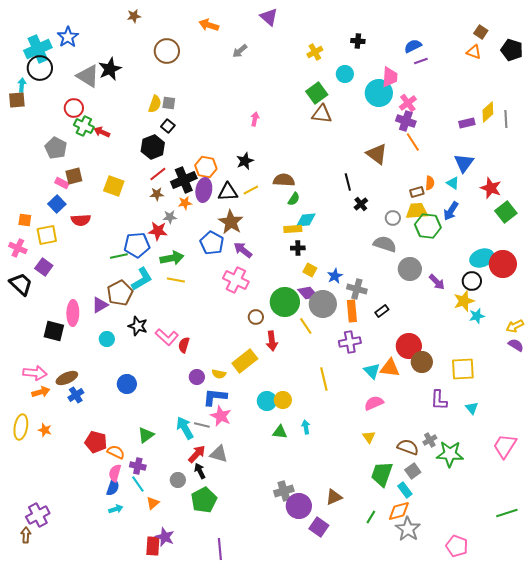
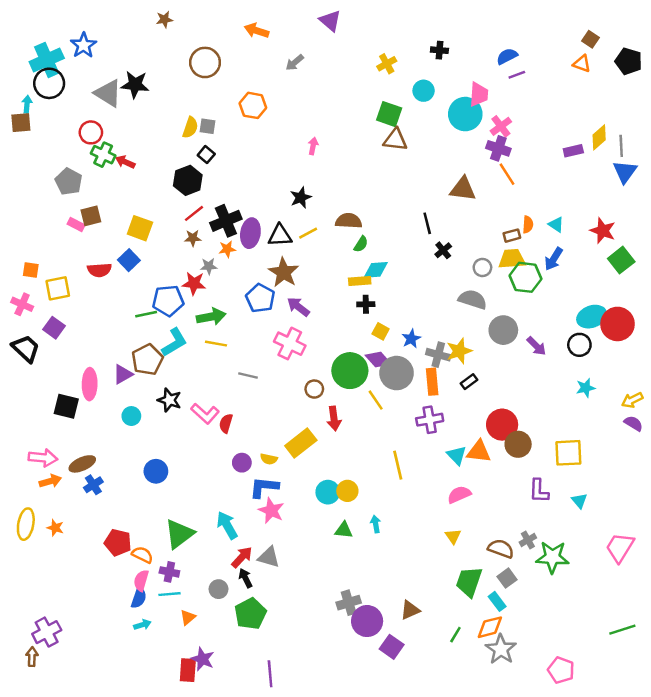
black star: (110, 69) -> (135, 85), turned 30
green square: (317, 93) -> (389, 114), turned -35
brown triangle: (377, 154) -> (463, 189), turned -30
blue triangle: (464, 163) -> (625, 172), moved
orange hexagon: (206, 167) -> (253, 105), moved
blue square: (57, 204) -> (129, 260), moved
yellow star: (464, 301) -> (459, 351), moved
gray line: (202, 425) -> (248, 376), moved
green triangle: (146, 435) -> (179, 534), size x1.5
cyan line: (138, 484) -> (169, 594), turned -60

